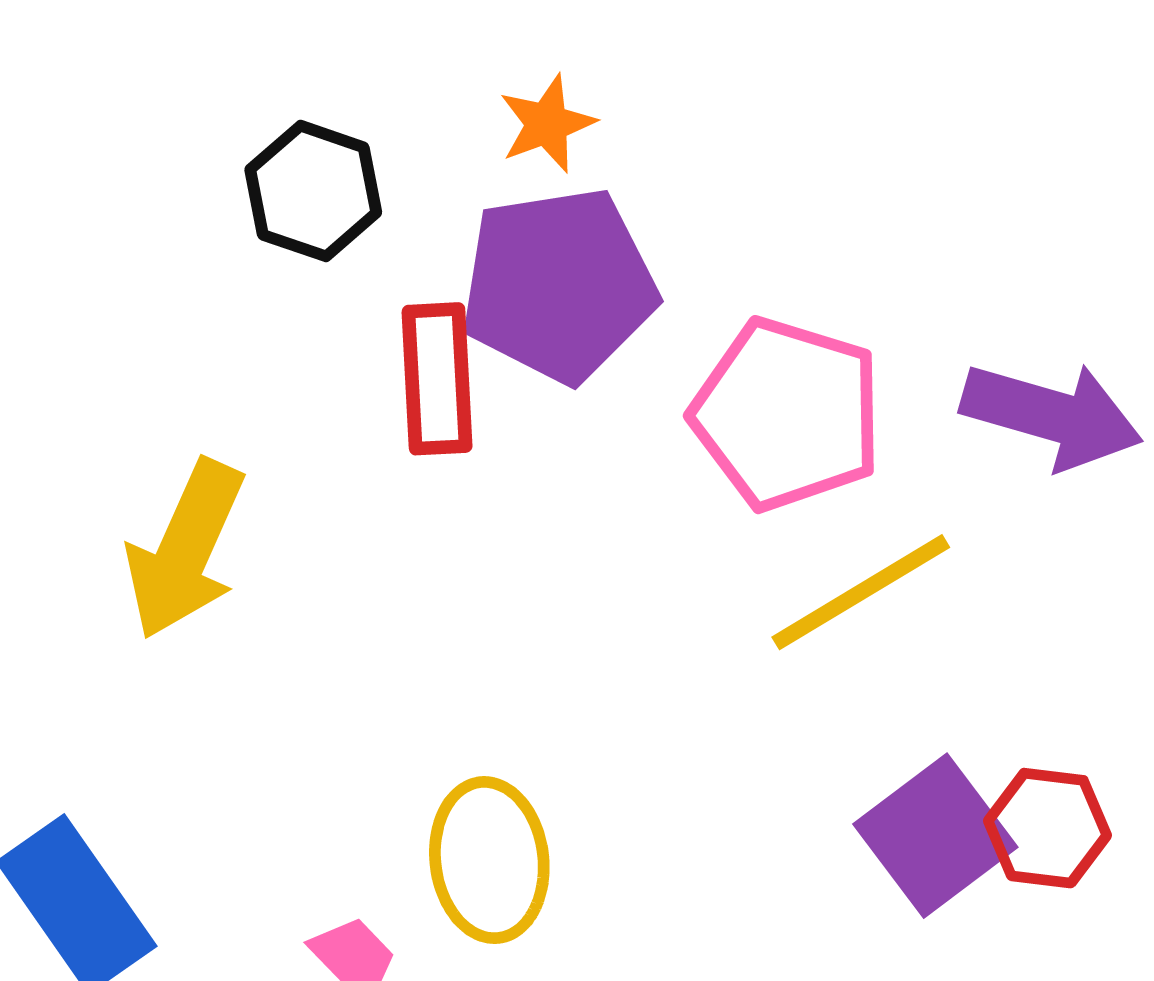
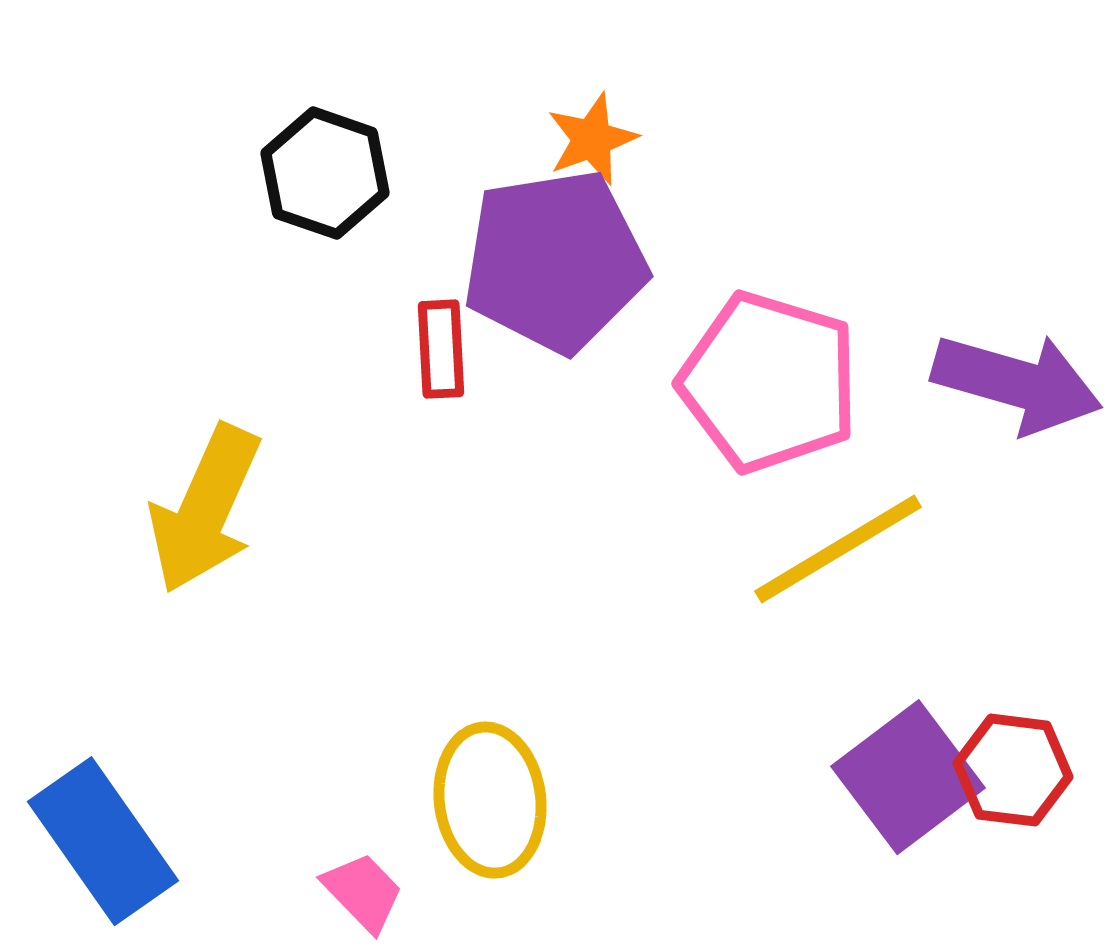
orange star: (547, 124) -> (592, 139), moved
red rectangle: (437, 379) -> (441, 349), size x0.7

